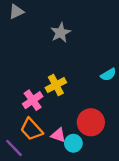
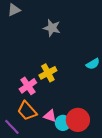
gray star: (61, 33) -> (52, 28), turned -30
red circle: (91, 122) -> (78, 120), moved

